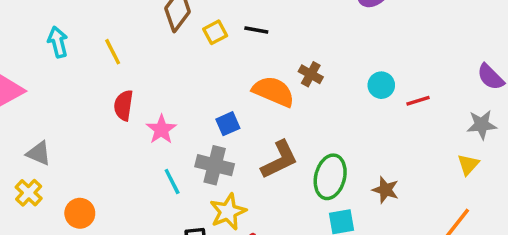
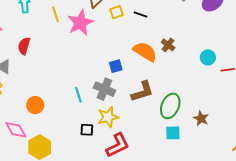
red semicircle: (124, 105) -> (24, 46), moved
pink star: (161, 129) -> (80, 23), moved, size x1.5
orange circle: (80, 213) -> (35, 105), moved

